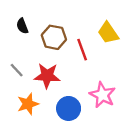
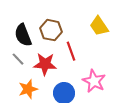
black semicircle: (22, 26) -> (23, 35), moved, size x1.6
red line: (82, 50) -> (71, 51), moved

